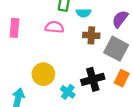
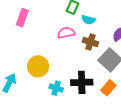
pink semicircle: (54, 27) -> (66, 33), moved, turned -30
cyan cross: (68, 92) -> (56, 88), turned -32

